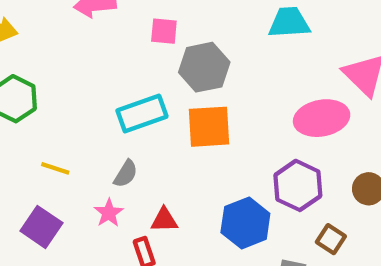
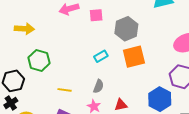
pink square: (164, 31) -> (96, 15), moved
cyan rectangle: (142, 114) -> (101, 56), size x0.6

